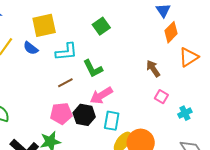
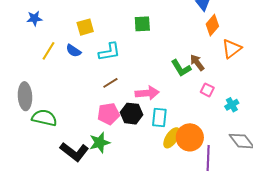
yellow square: (44, 25) -> (85, 27), size x0.7
green square: (101, 26) -> (142, 24), turned 36
green L-shape: (93, 69) -> (181, 68), moved
pink arrow: (101, 95) -> (147, 93), turned -150

